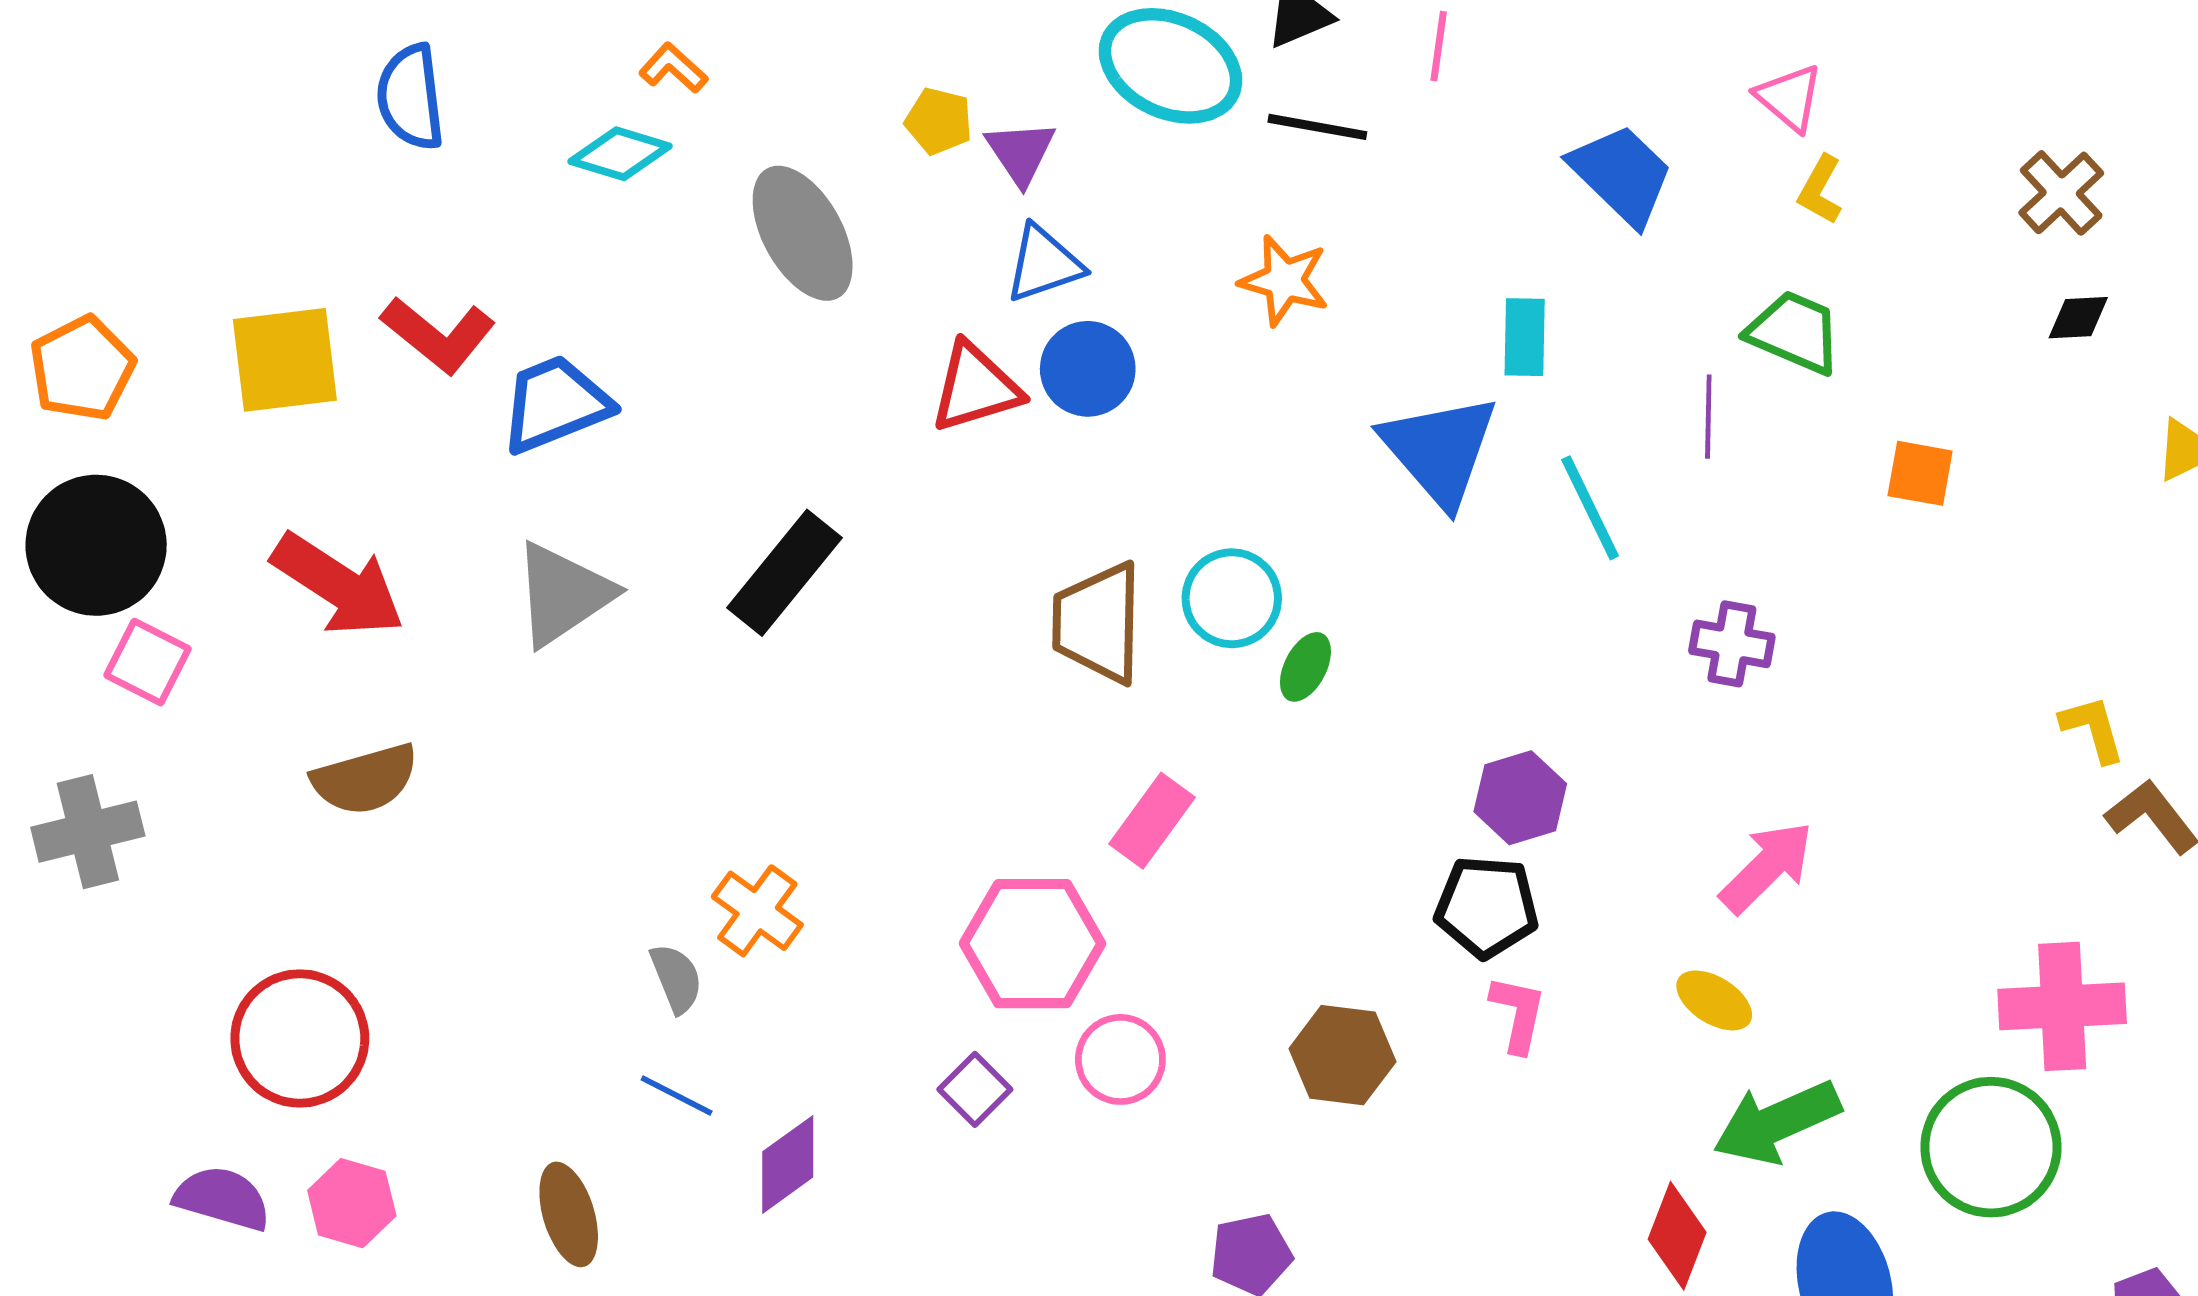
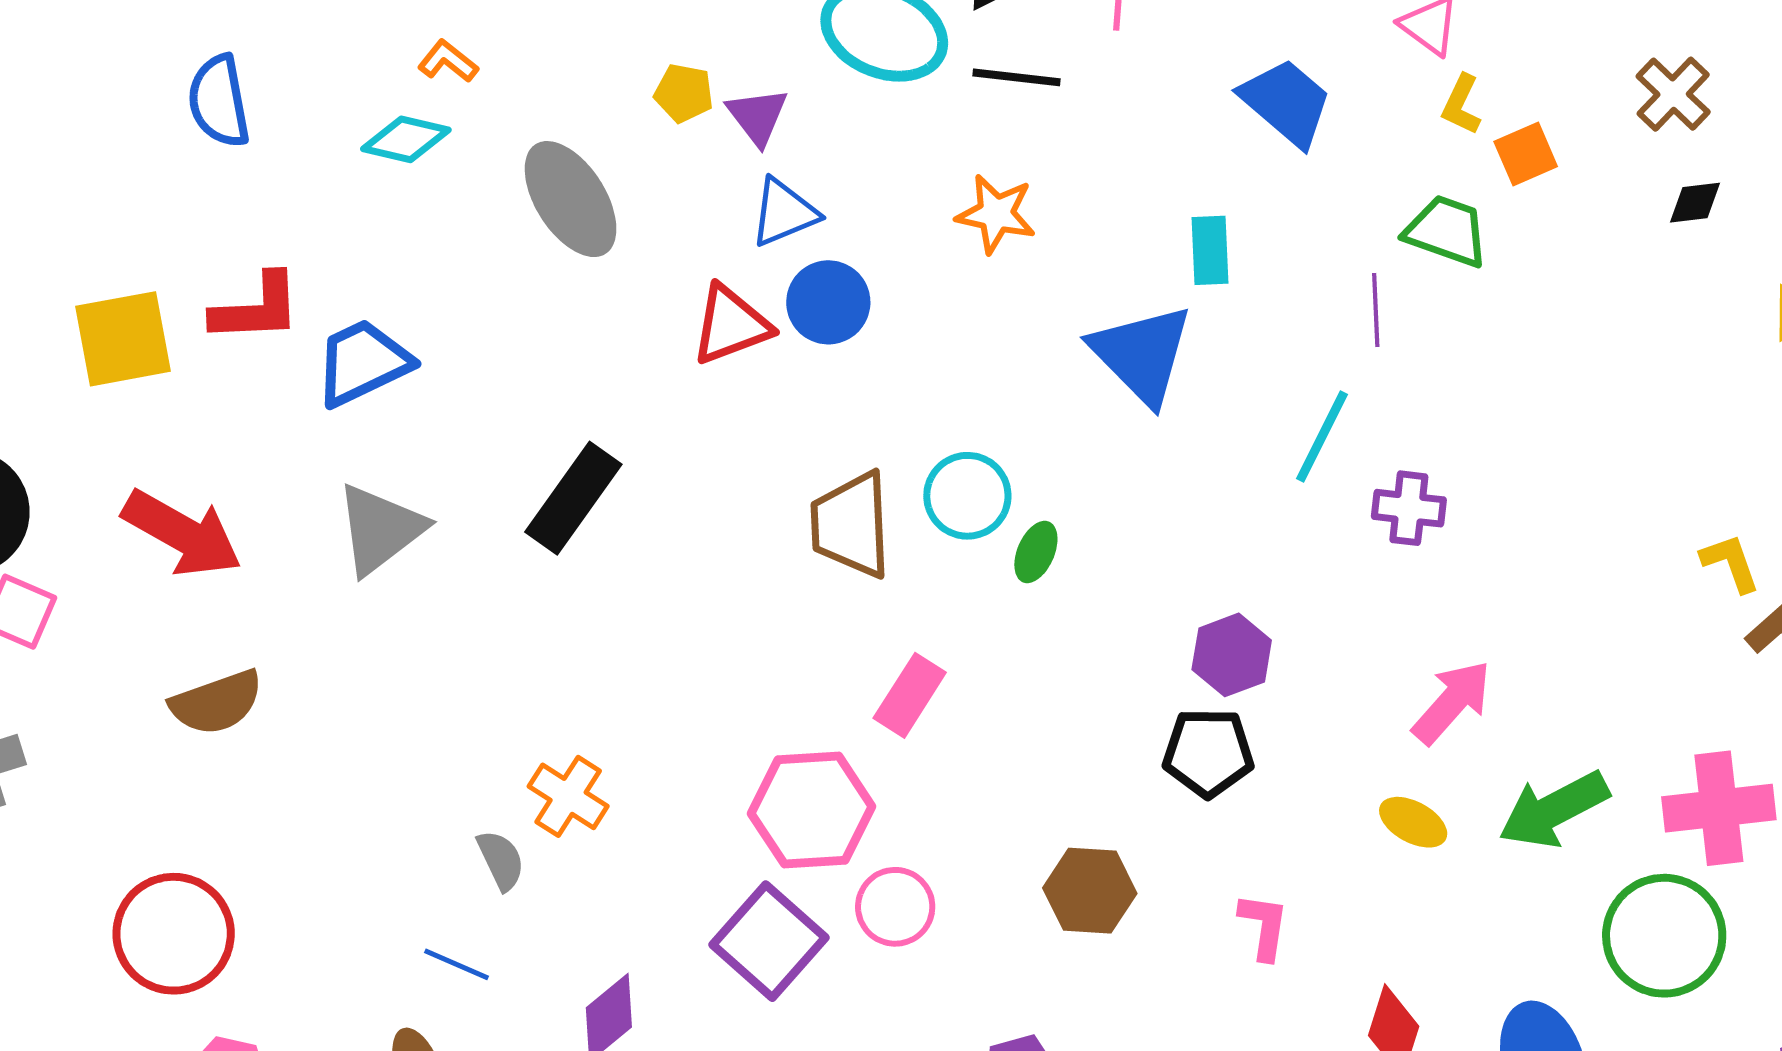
red L-shape: (438, 335) -> (256, 308), turned -38
orange square: (1920, 473) -> (1526, 154), moved, turned -30
cyan line: (1590, 508) -> (1322, 436), moved, turned 56
pink L-shape: (1518, 1014) -> (1264, 926), moved
purple square: (975, 1089) -> (769, 941), size x1.8
blue line: (677, 1096) -> (457, 964), moved
green arrow: (1777, 1122) -> (1554, 810), moved

